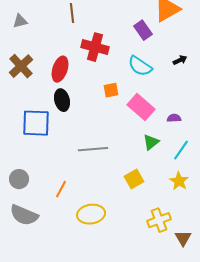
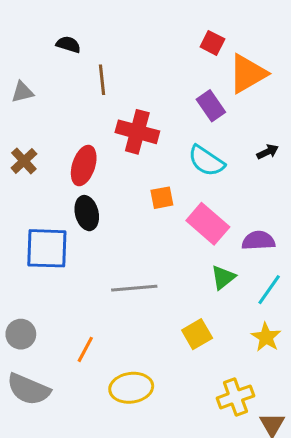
brown cross: (21, 66) -> (24, 161), size x0.7
purple semicircle: (174, 118) -> (258, 241), size x1.5

